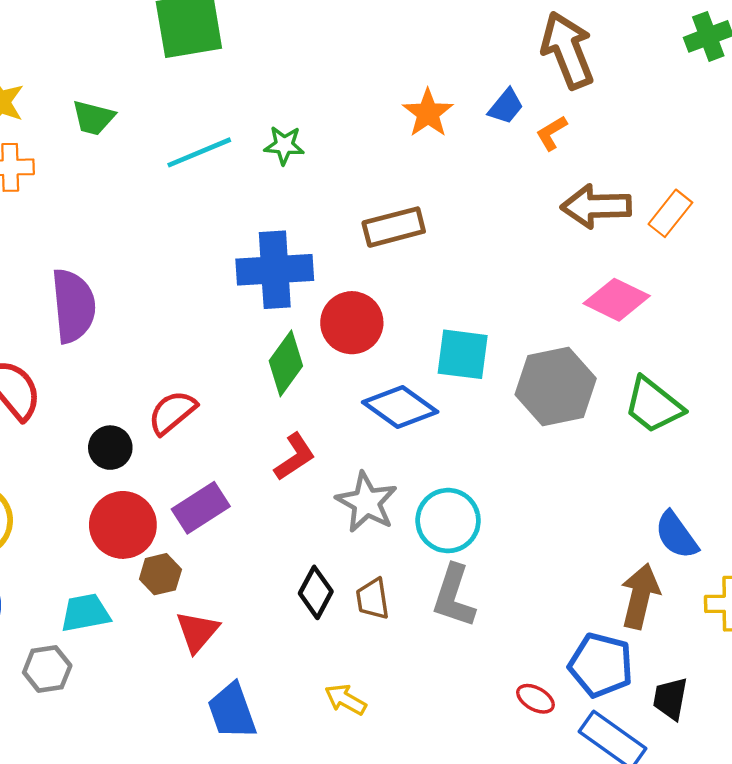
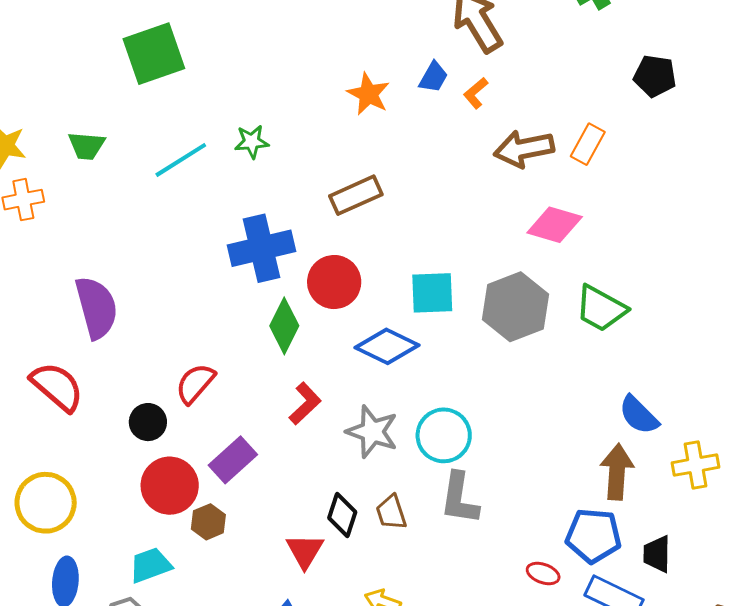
red triangle: (197, 632) -> (305, 551), moved

